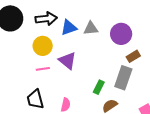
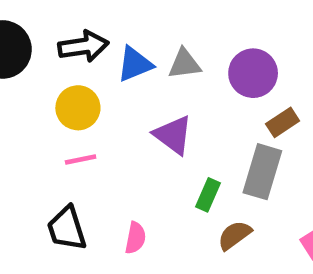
purple triangle: (67, 61) -> (173, 135), moved

